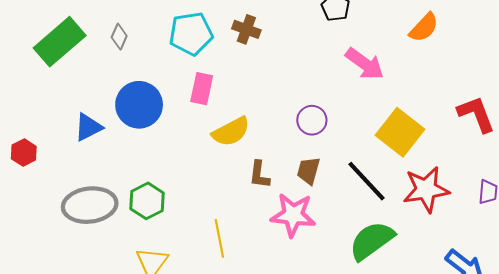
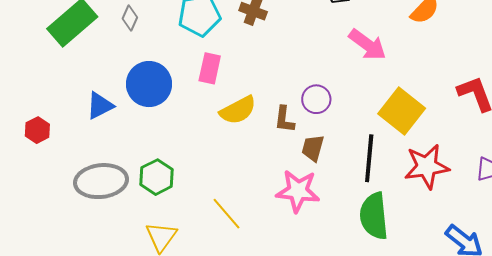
brown L-shape: (259, 175) -> (284, 119), moved
black line: (367, 181) -> (369, 158), turned 48
yellow line: (219, 238) -> (227, 214), turned -30
green semicircle: (372, 241) -> (374, 216), turned -60

